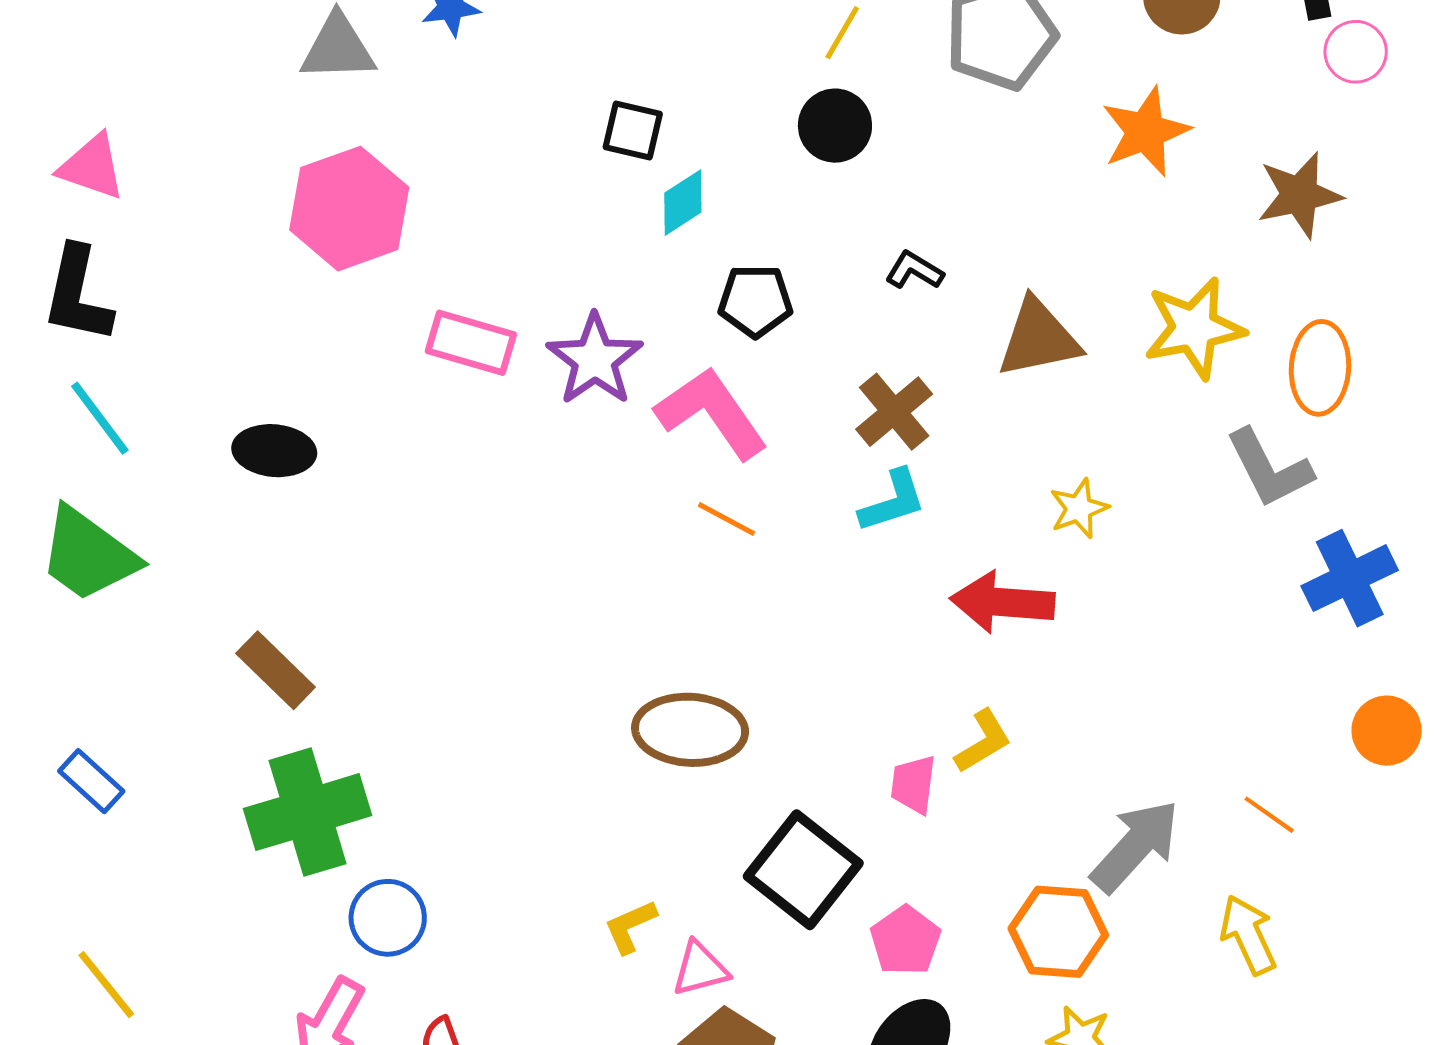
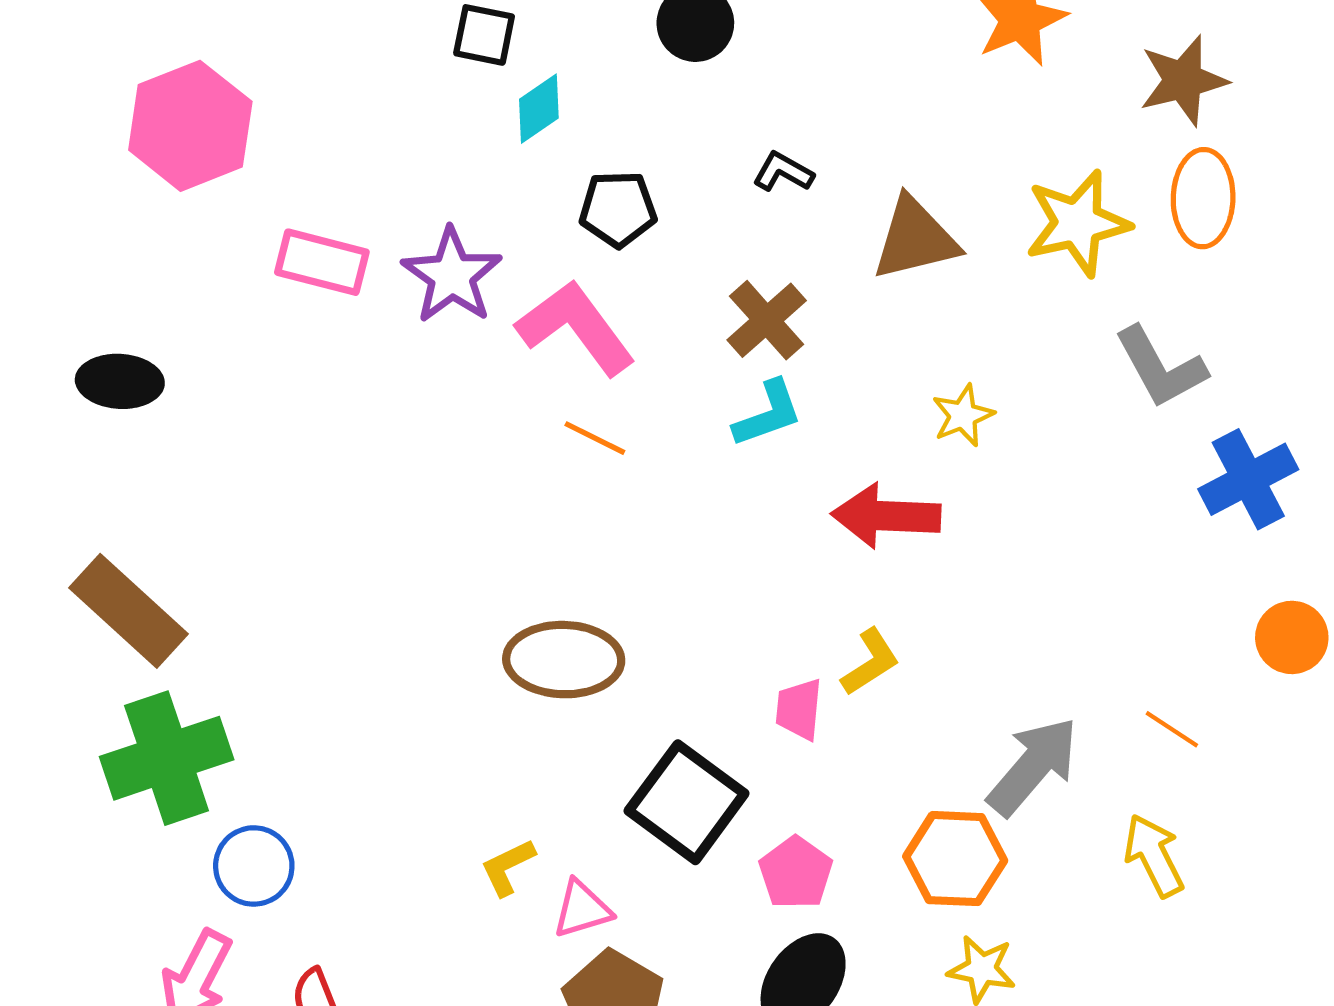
orange ellipse: (1320, 368) -> (1203, 198), moved
brown rectangle: (276, 670) -> (128, 611), size x1.4

